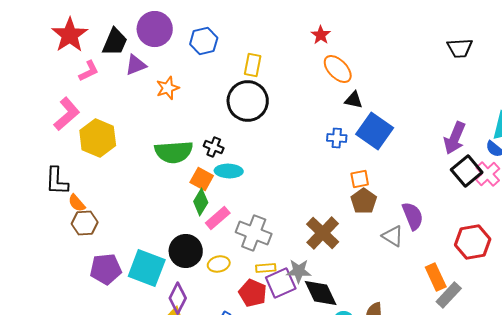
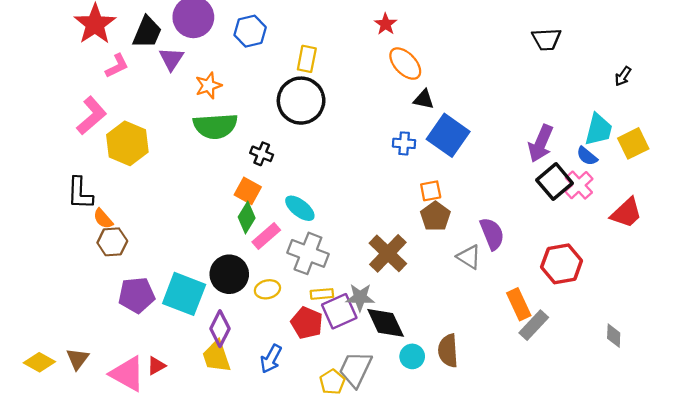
purple triangle: (136, 65) -> (171, 59), turned -35
green semicircle: (174, 152) -> (215, 126), moved
cyan ellipse: (229, 171) -> (300, 208), moved, turned 36

